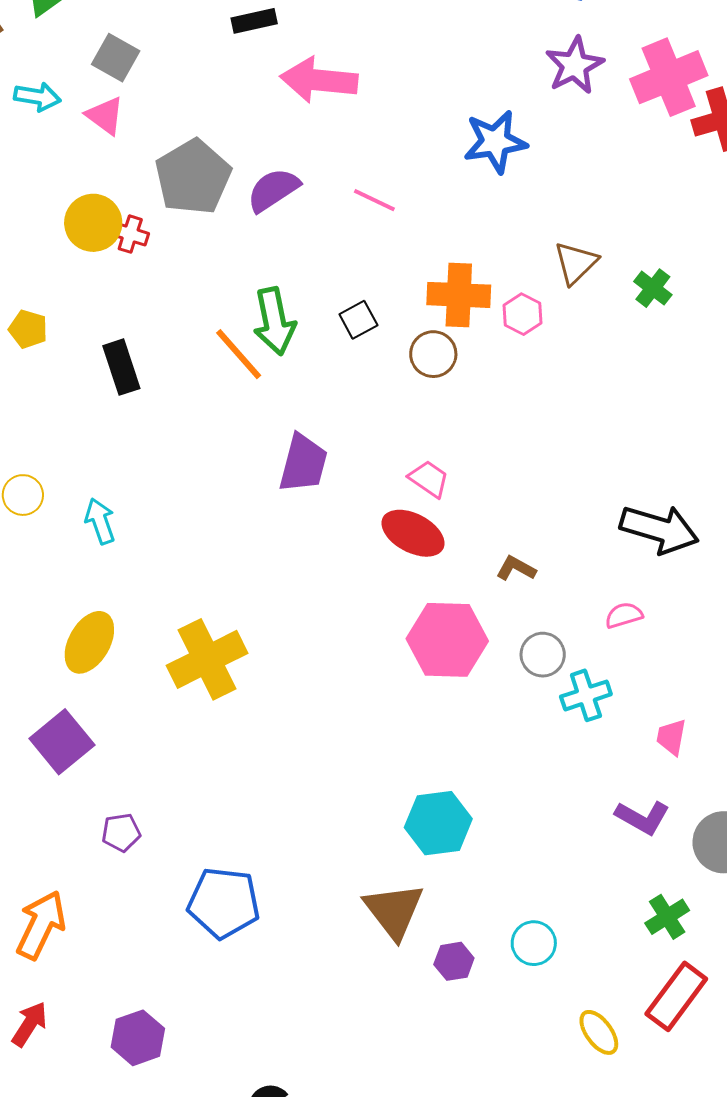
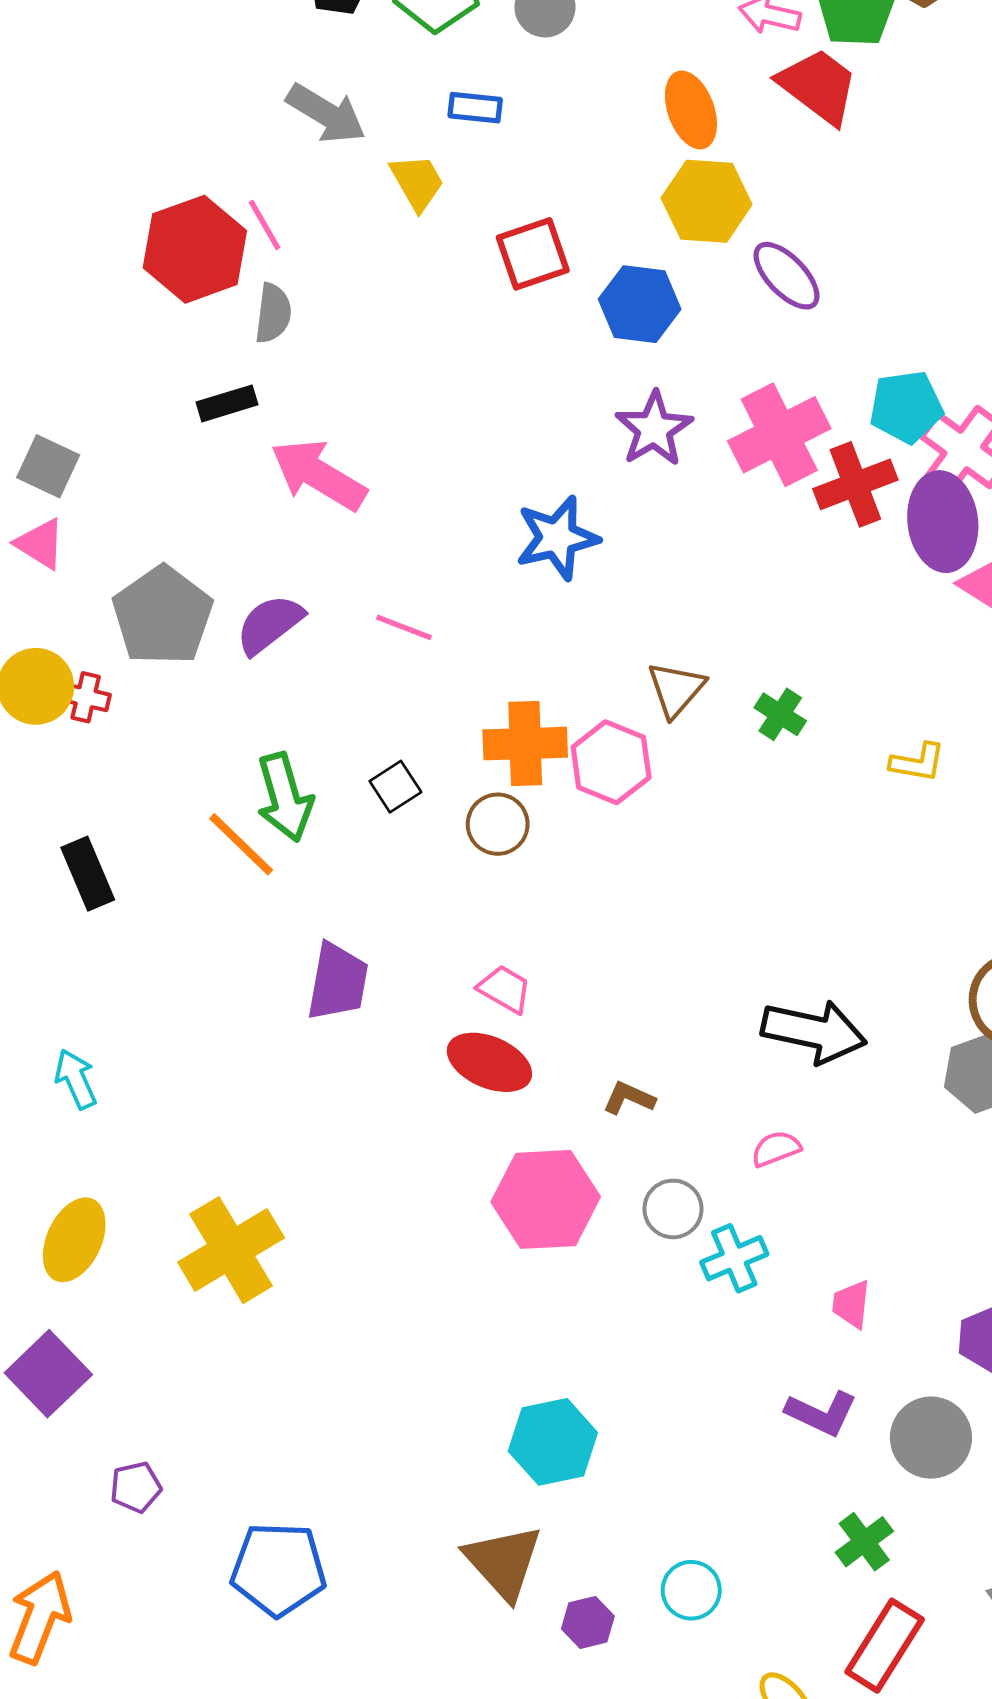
pink arrow: (319, 80) -> (318, 475), turned 30
pink hexagon: (522, 314) -> (611, 762), size x1.5

